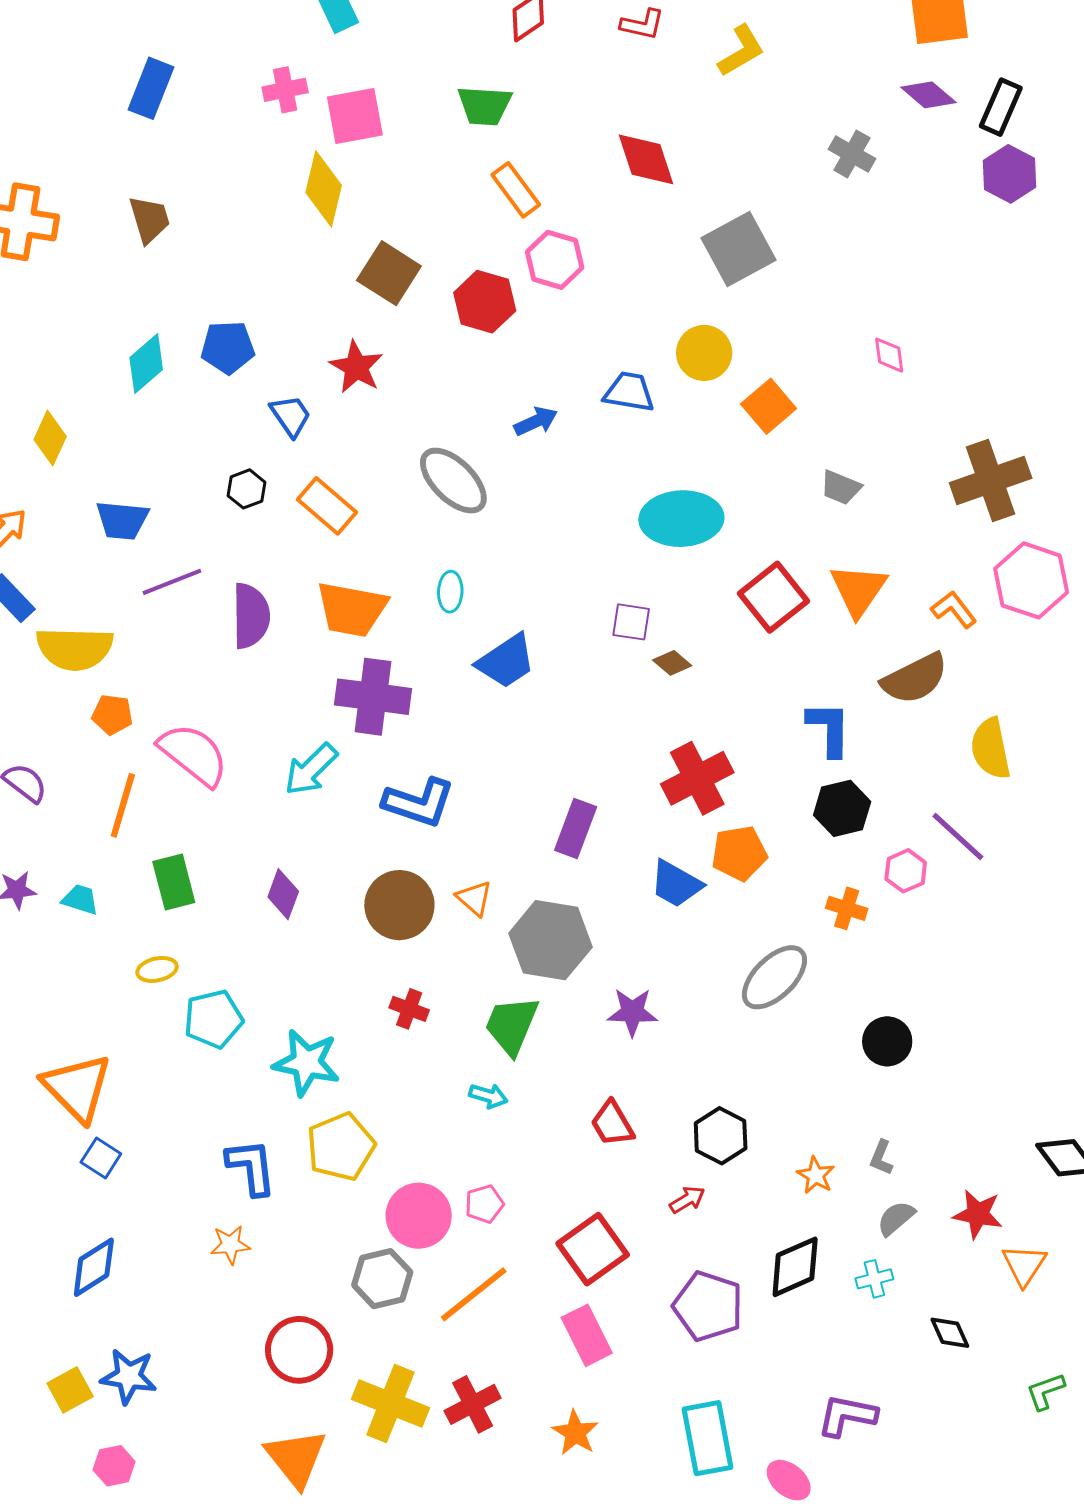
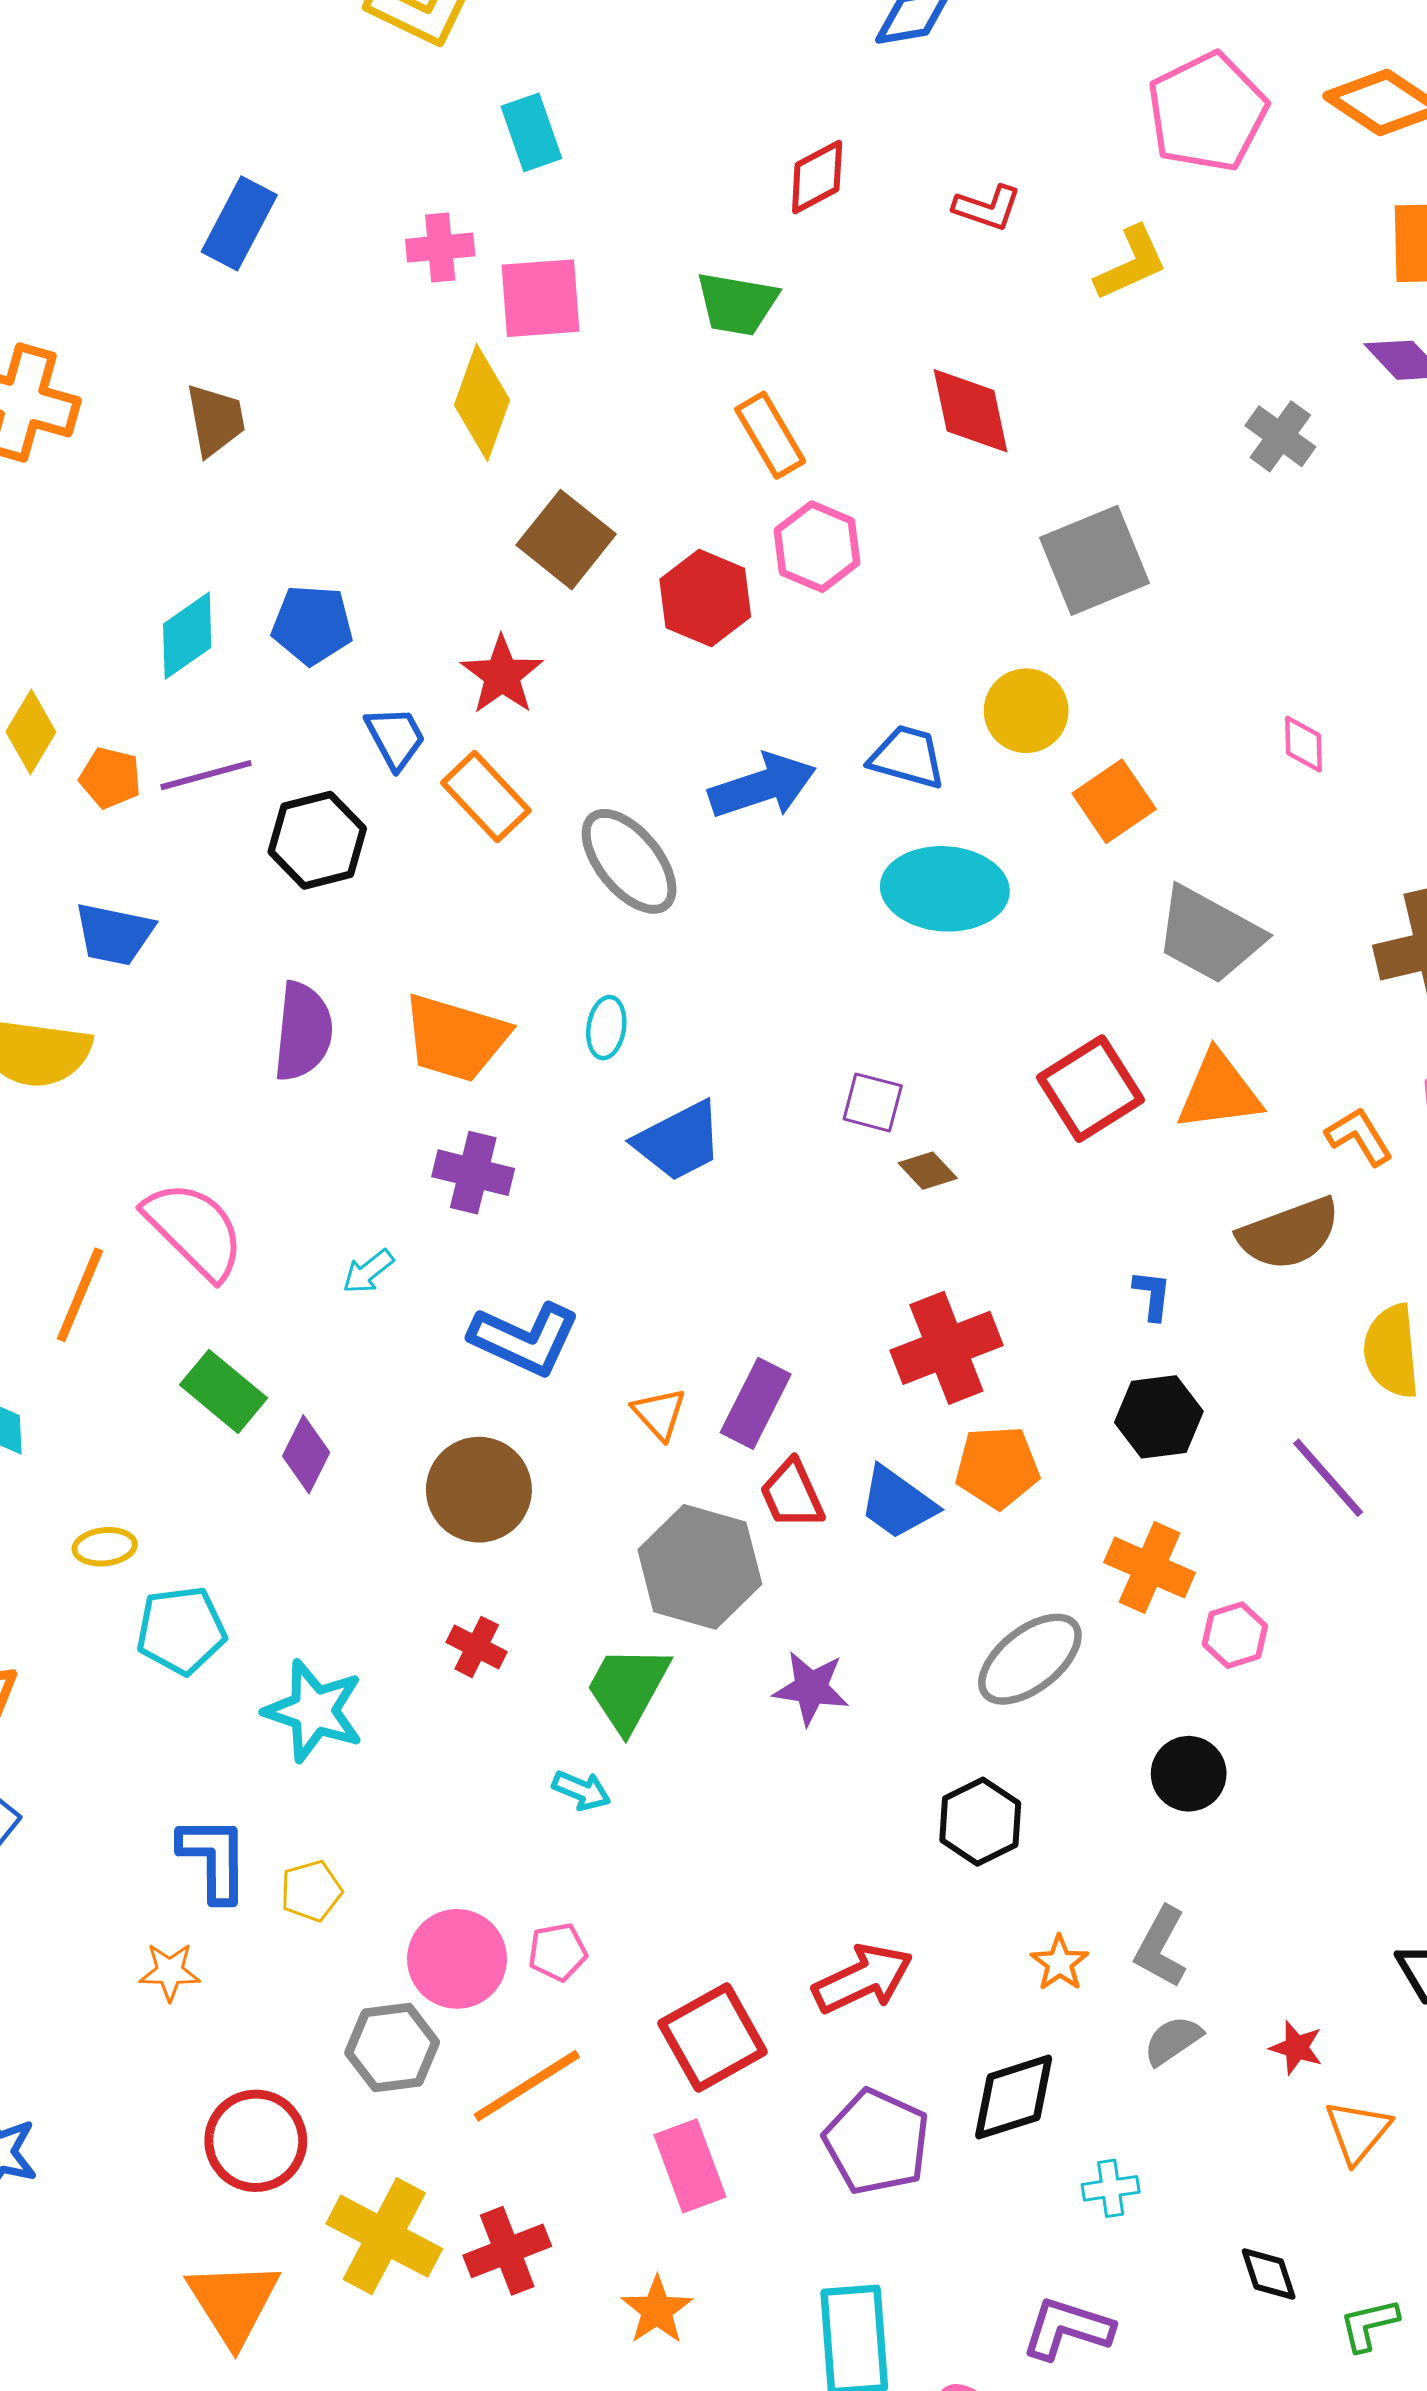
blue arrow: (536, 421) -> (762, 786), size x1.6
gray trapezoid: (841, 487) -> (1209, 935), size x1.8
black hexagon: (247, 489) -> (317, 840), size x1.6
orange rectangle: (327, 506) -> (486, 797), moved
cyan ellipse: (681, 519) -> (945, 889), moved
blue trapezoid: (122, 520) -> (114, 934), moved
purple line: (172, 582) -> (206, 775), moved
orange triangle: (858, 590) -> (1219, 1092), turned 42
purple cross: (373, 697) -> (473, 1173), size x0.7
orange pentagon: (112, 715) -> (110, 778), moved
blue L-shape: (829, 729) -> (1152, 1295), size x0.6
cyan arrow: (311, 769) -> (368, 1272), size x0.6
pink hexagon: (906, 871) -> (1235, 1635), moved
green rectangle: (174, 882) -> (223, 1391), moved, turned -42
orange triangle: (474, 898) -> (659, 1414), moved
orange cross: (847, 908) -> (1150, 1568), size x1.4
red trapezoid: (612, 1124) -> (792, 1494), moved
black hexagon: (721, 1136) -> (980, 1822), moved
yellow pentagon: (341, 1147) -> (311, 1891), moved, size x0.6
gray L-shape: (881, 1158) -> (1161, 1947), size x1.5
red arrow: (687, 1200) -> (863, 1979), size x1.8
red star: (978, 1214) -> (1296, 2048), size x0.7
cyan cross: (874, 1279) -> (1111, 2188), moved
black diamond: (950, 1333) -> (1269, 2274), moved

